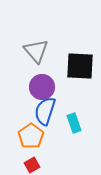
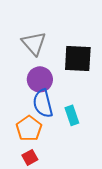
blue semicircle: (45, 111) -> (43, 103), turned -32

